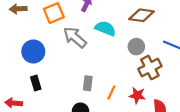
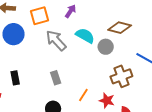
gray circle: (136, 47) -> (106, 47), moved
blue circle: (33, 51) -> (14, 34), moved
gray rectangle: (88, 83) -> (56, 78), moved, turned -32

